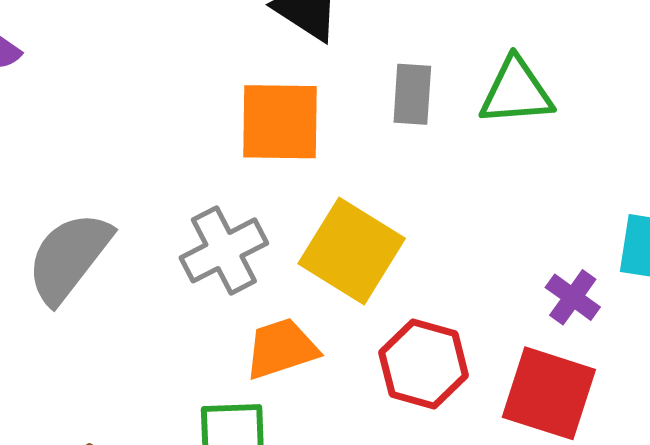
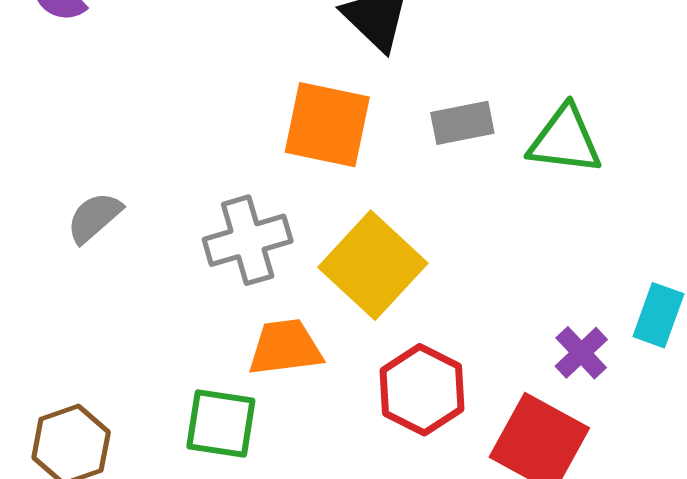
gray rectangle: (412, 94) -> (462, 123), turned 64
gray semicircle: (69, 257) -> (94, 217), size x0.6

